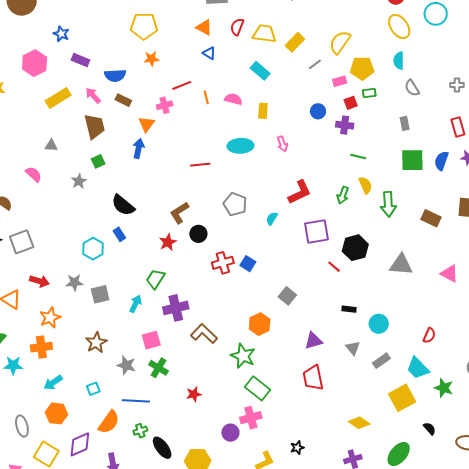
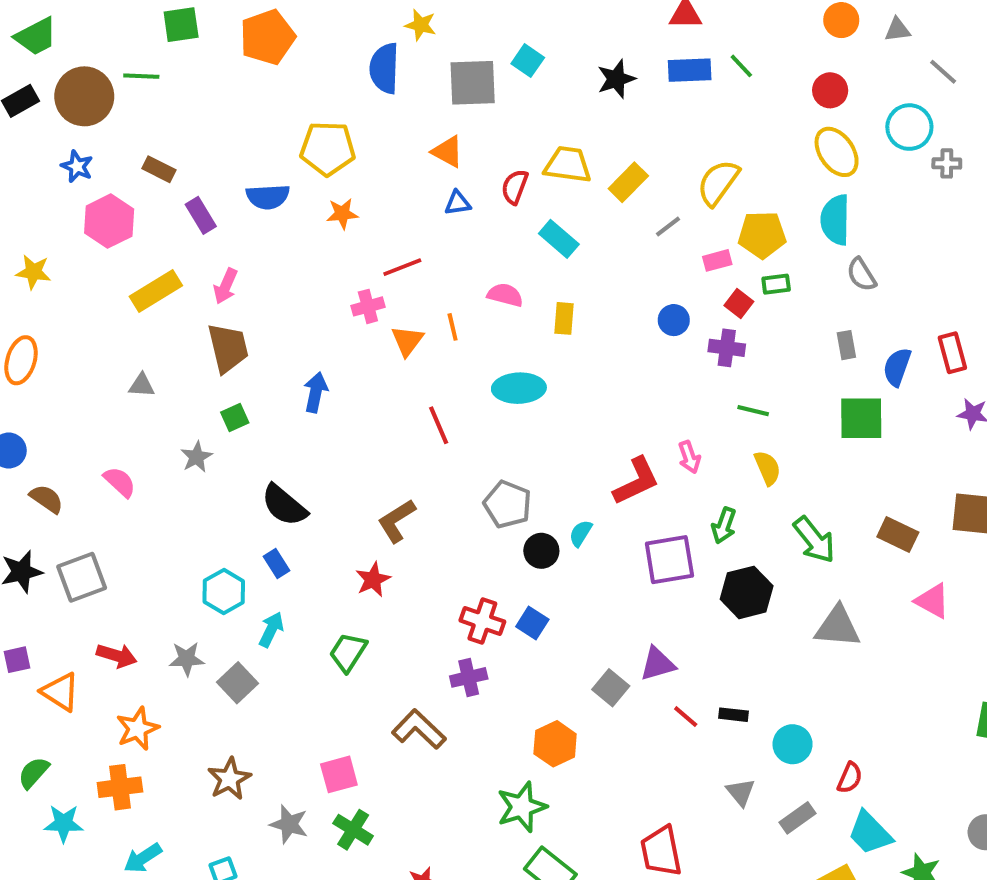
red semicircle: (237, 27) -> (515, 187), moved
blue star: (61, 34) -> (77, 166), moved
blue triangle: (209, 53) -> (458, 203), turned -40
purple rectangle: (80, 60) -> (201, 215), turned 36
cyan semicircle: (399, 61) -> (835, 220), size x1.4
blue semicircle: (115, 75) -> (268, 197), moved
gray cross: (457, 85) -> (947, 163), moved
pink arrow: (93, 95) -> (226, 286), turned -114
orange line: (206, 97) -> (453, 327), moved
brown rectangle: (123, 100) -> (159, 169), moved
red square: (351, 103) -> (739, 303), turned -32
orange triangle: (146, 124) -> (407, 341), moved
pink arrow: (282, 144) -> (689, 457), moved
blue semicircle: (441, 161) -> (897, 367), moved
red line: (200, 165) -> (439, 425), turned 72
pink semicircle: (34, 174) -> (120, 482), moved
green arrow: (343, 195) -> (724, 526), moved
green arrow: (388, 204) -> (814, 540), moved, turned -35
black circle: (198, 234) -> (541, 551), moved
red cross: (223, 263) -> (482, 621), turned 35
red line: (334, 267) -> (686, 717), moved
pink triangle: (449, 273) -> (932, 601), moved
gray square: (100, 294) -> (237, 683), turned -30
cyan arrow: (136, 304) -> (271, 629), moved
purple cross: (176, 308) -> (469, 677), moved, size x0.7
brown L-shape: (204, 334) -> (419, 729), moved
red semicircle: (429, 335) -> (850, 778), moved
purple triangle: (313, 341) -> (658, 664), moved
green star: (243, 356) -> (522, 807), turned 30

